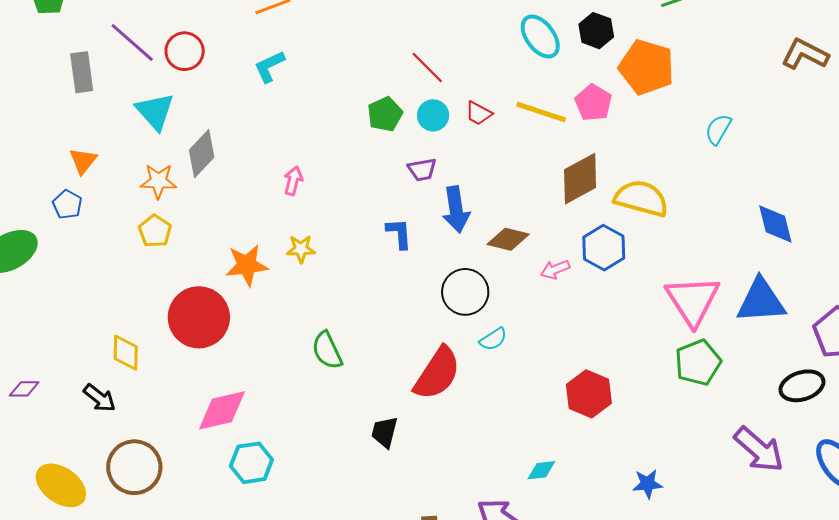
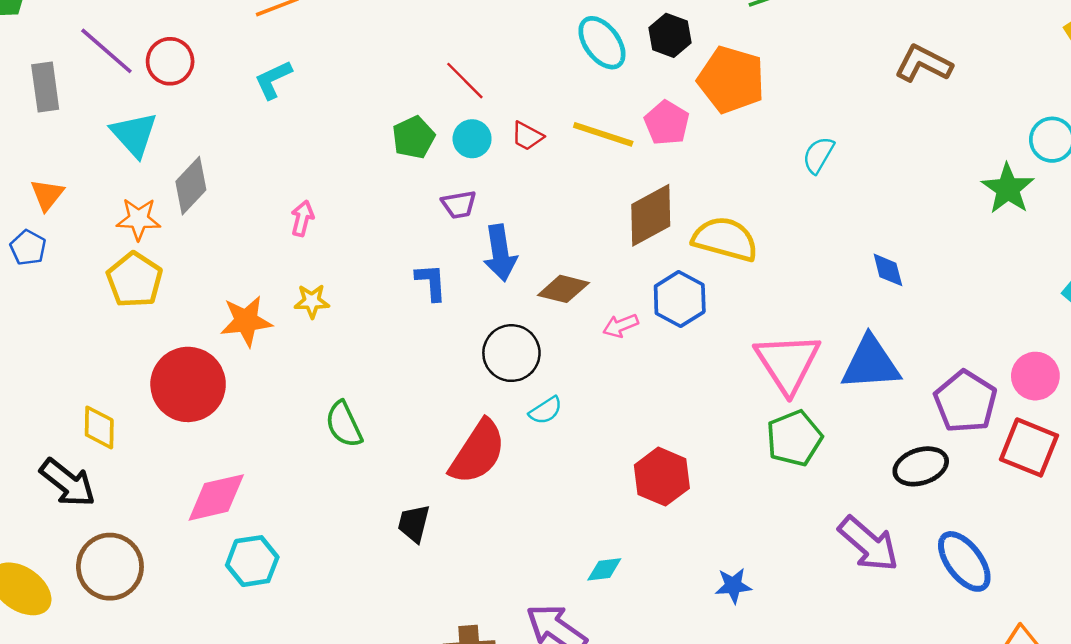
blue diamond: (775, 224) -> (888, 270), size x0.7
yellow pentagon: (155, 231) -> (135, 280), size x1.4
black arrow: (100, 398) -> (68, 483), size x1.4

